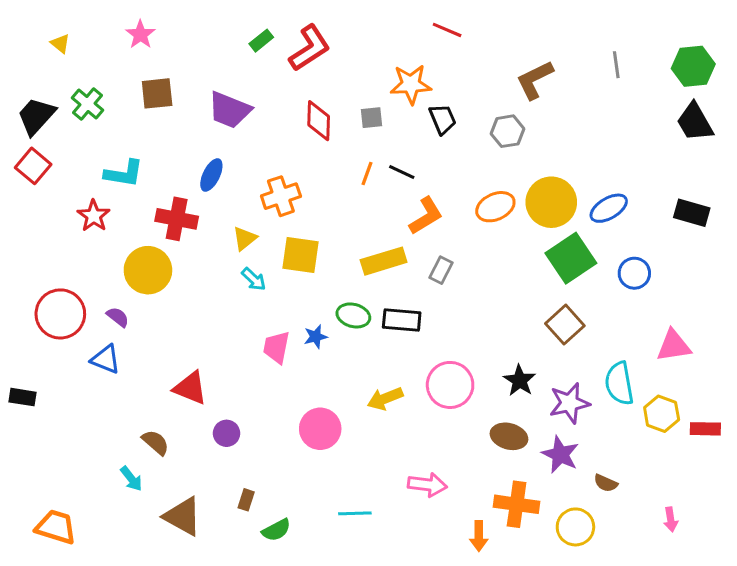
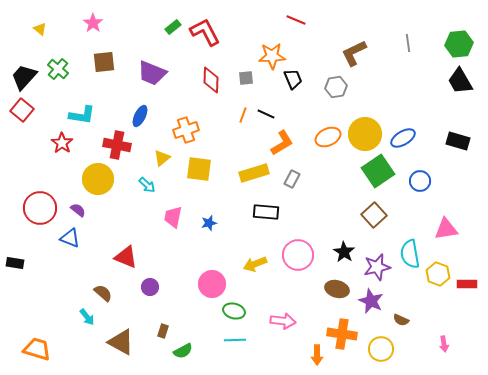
red L-shape: (310, 48) -> (205, 32), turned -84
cyan arrow: (254, 279) -> (147, 185), moved
green ellipse: (353, 315) -> (234, 311), moved
pink trapezoid: (276, 347) -> (173, 217), moved

